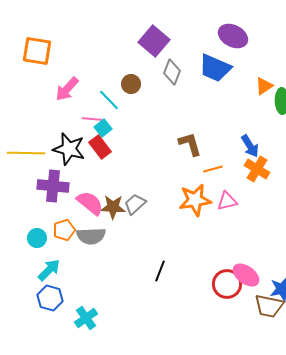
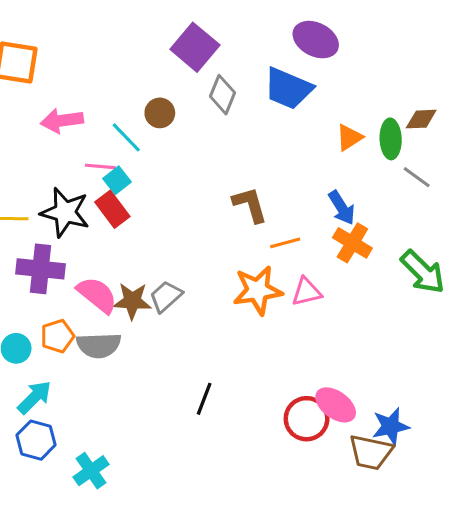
orange triangle: (264, 86) -> (349, 137), moved
pink arrow: (67, 89) -> (62, 121), turned 40

